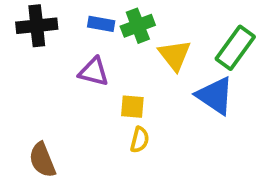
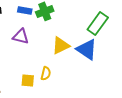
yellow triangle: (175, 55) -> (61, 45), moved, turned 42
yellow square: (132, 107) -> (28, 80), moved

